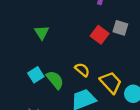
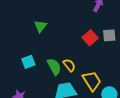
gray square: (120, 28) -> (109, 35), turned -32
green semicircle: (55, 80) -> (54, 67), moved

